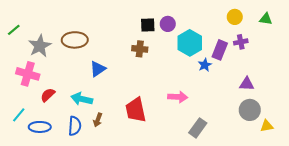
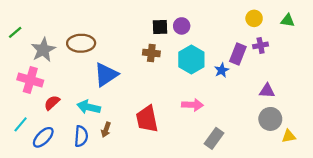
cyan hexagon: (190, 43) -> (191, 59), moved
blue triangle: (98, 69) -> (106, 75), size x1.4
blue ellipse: (40, 127) -> (43, 137), turned -45

